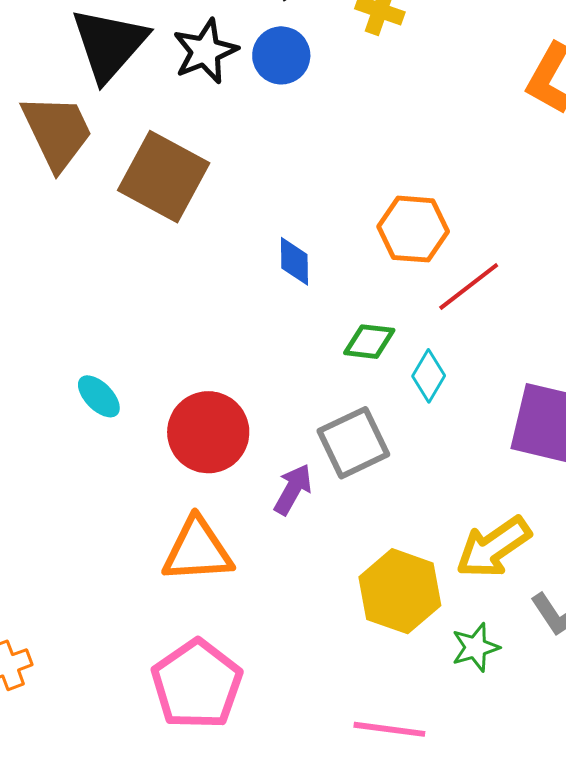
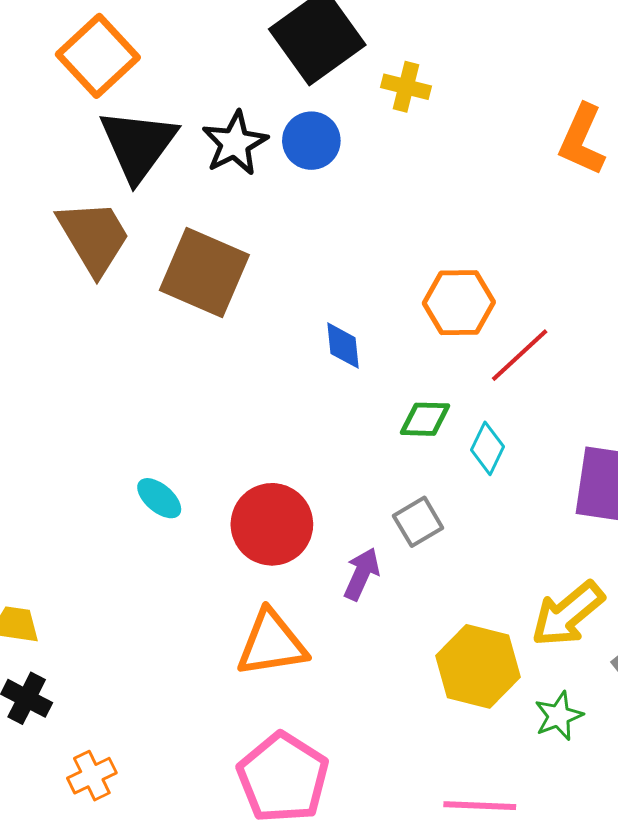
gray square: (353, 443) -> (418, 522), size x0.7

